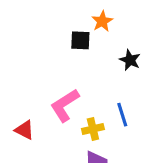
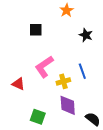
black square: (80, 40) -> (36, 30), moved

